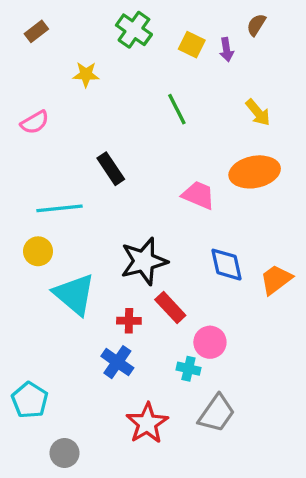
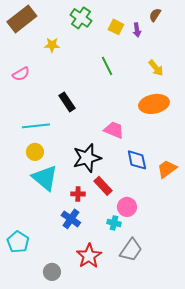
brown rectangle: (36, 31) -> (22, 19), size x2.0
pink trapezoid: (198, 195) -> (114, 130), moved
yellow circle: (38, 251) -> (35, 152), moved
gray circle: (64, 453) -> (52, 272), moved

